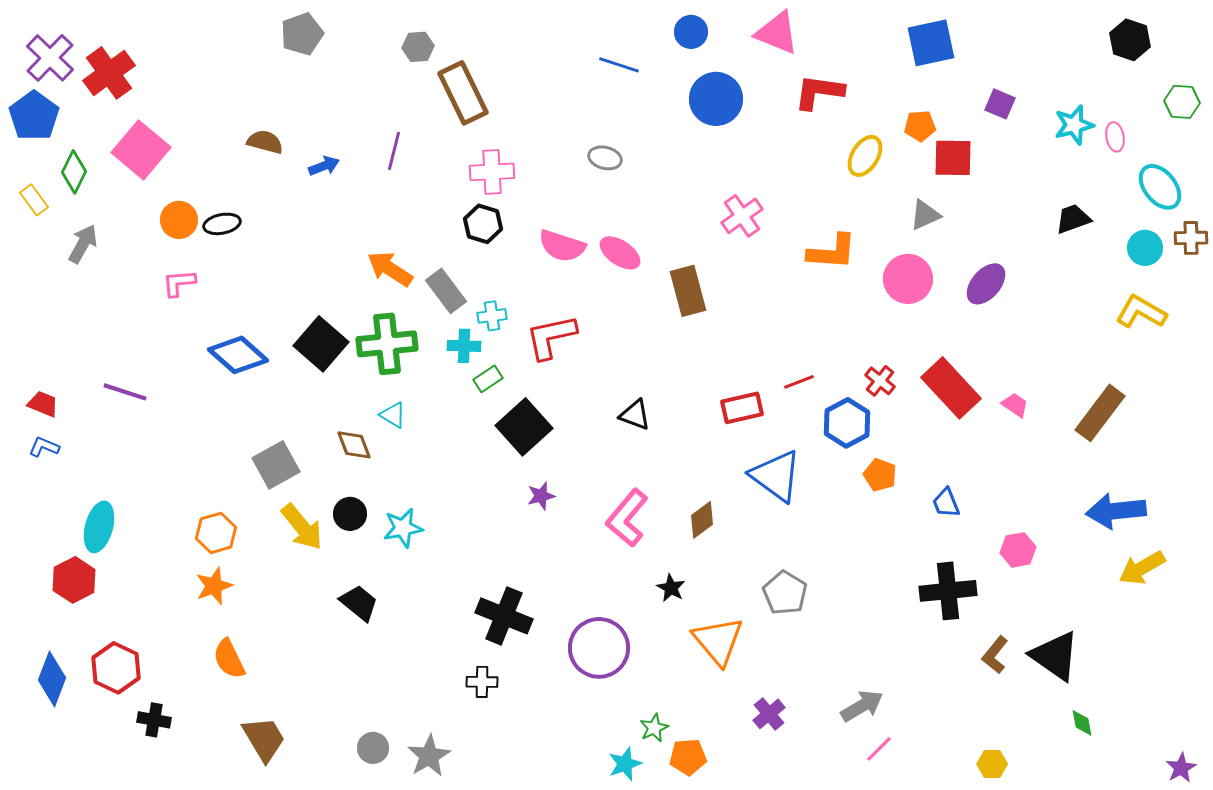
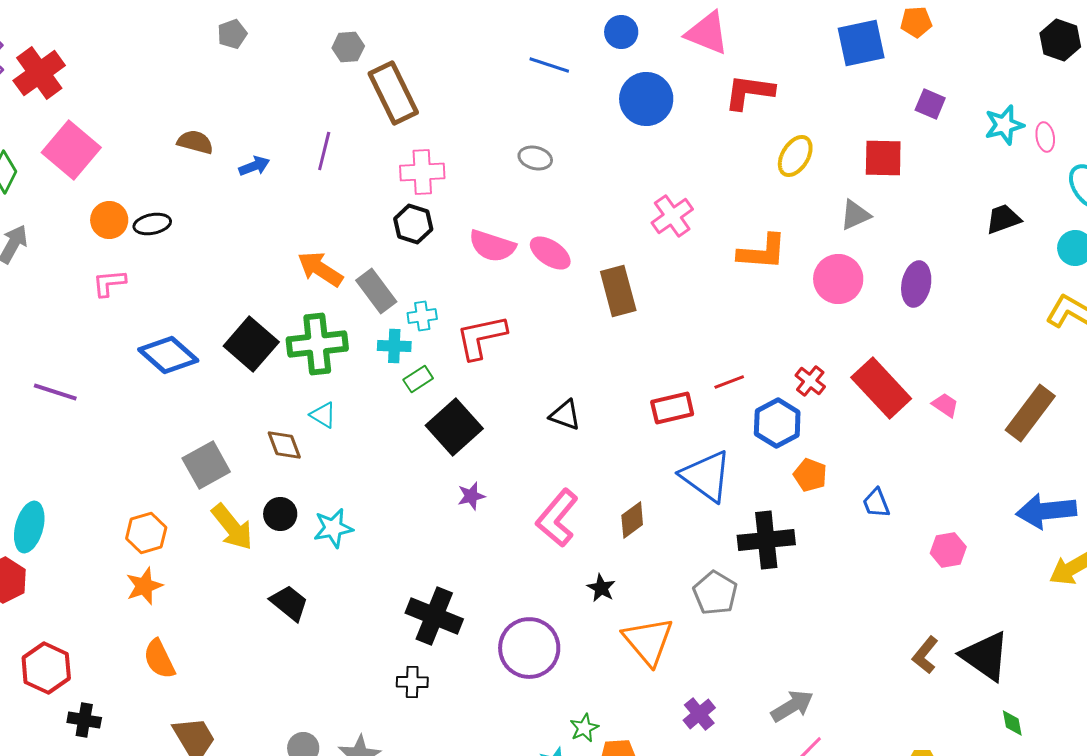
gray pentagon: (302, 34) -> (232, 34), size x0.7
orange pentagon: (920, 126) -> (916, 22), moved
purple ellipse: (986, 284) -> (916, 284), turned -30
black cross: (948, 591) -> (766, 540), moved

